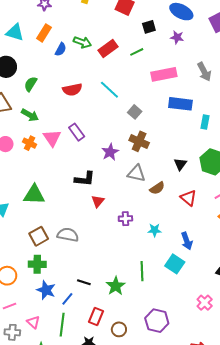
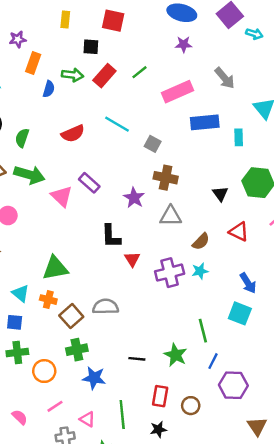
black square: (149, 27) -> (91, 47), moved, turned 32
orange rectangle: (44, 33) -> (33, 63), moved
green arrow: (30, 115) -> (29, 175), size x1.4
orange cross: (30, 143) -> (48, 300), moved
black L-shape: (85, 179) -> (111, 236), turned 95
brown semicircle: (157, 188) -> (201, 242), moved
purple cross: (125, 219) -> (170, 273), size x1.6
cyan star: (155, 230) -> (200, 271), moved
blue line: (67, 299) -> (213, 361), moved

